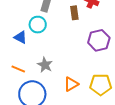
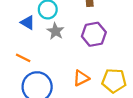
purple hexagon: (99, 40) -> (94, 34), moved
gray star: (45, 65) -> (55, 31), moved

